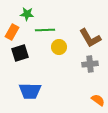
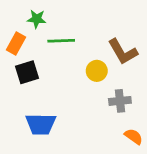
yellow circle: (59, 47) -> (97, 71), moved
gray cross: (90, 64) -> (120, 101), moved

